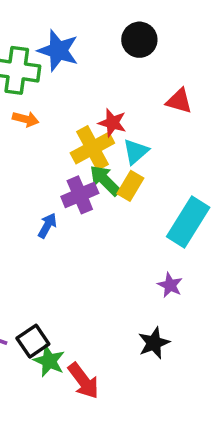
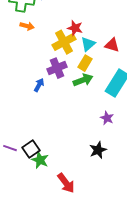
red triangle: (179, 101) -> (112, 45), moved
green arrow: (105, 180) -> (83, 80), moved, turned 114
red arrow: (83, 381) -> (66, 183), moved

